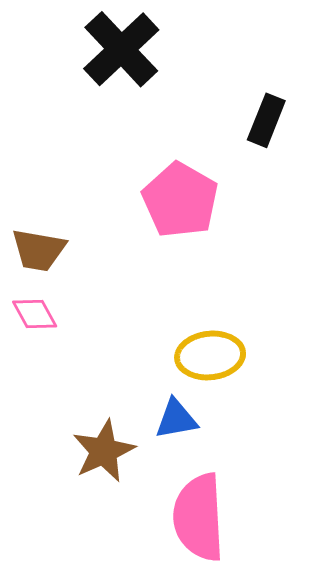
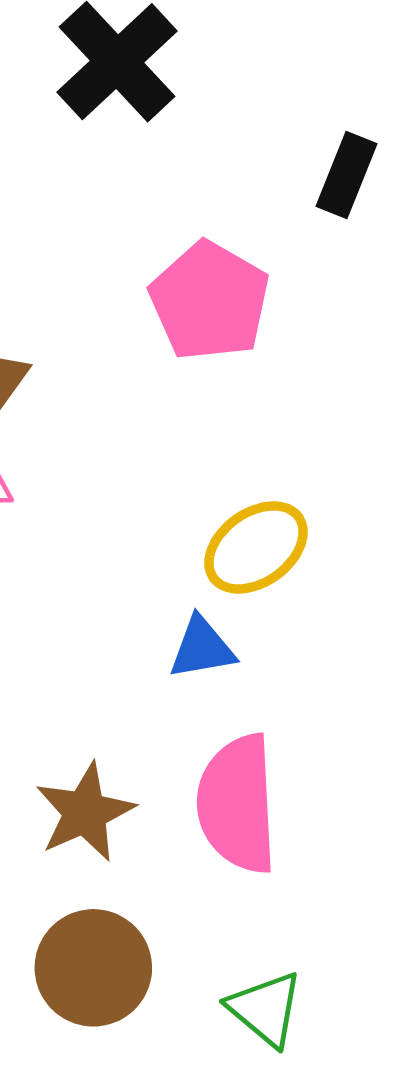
yellow ellipse: (210, 355) -> (256, 547), turned -30
brown star: (104, 451) -> (85, 812), moved

